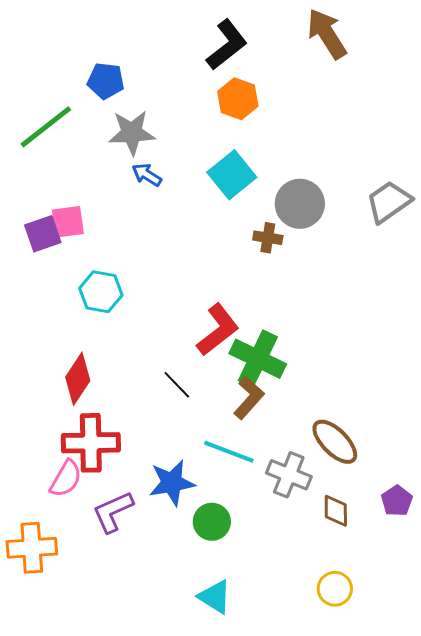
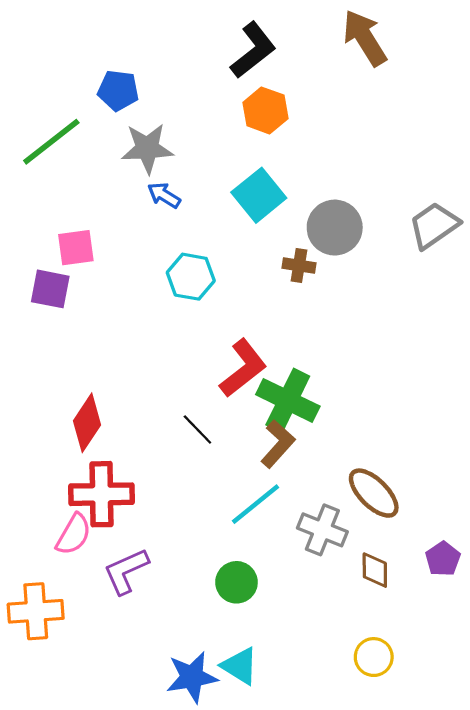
purple square: (43, 234) -> (50, 289), moved, turned 30
cyan hexagon: (101, 292) -> (191, 277), moved
cyan line: (229, 452) -> (255, 504), turned -60
blue star: (172, 483) -> (192, 677), moved

